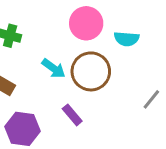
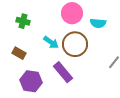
purple rectangle: (72, 115) -> (63, 72), size x1.5

